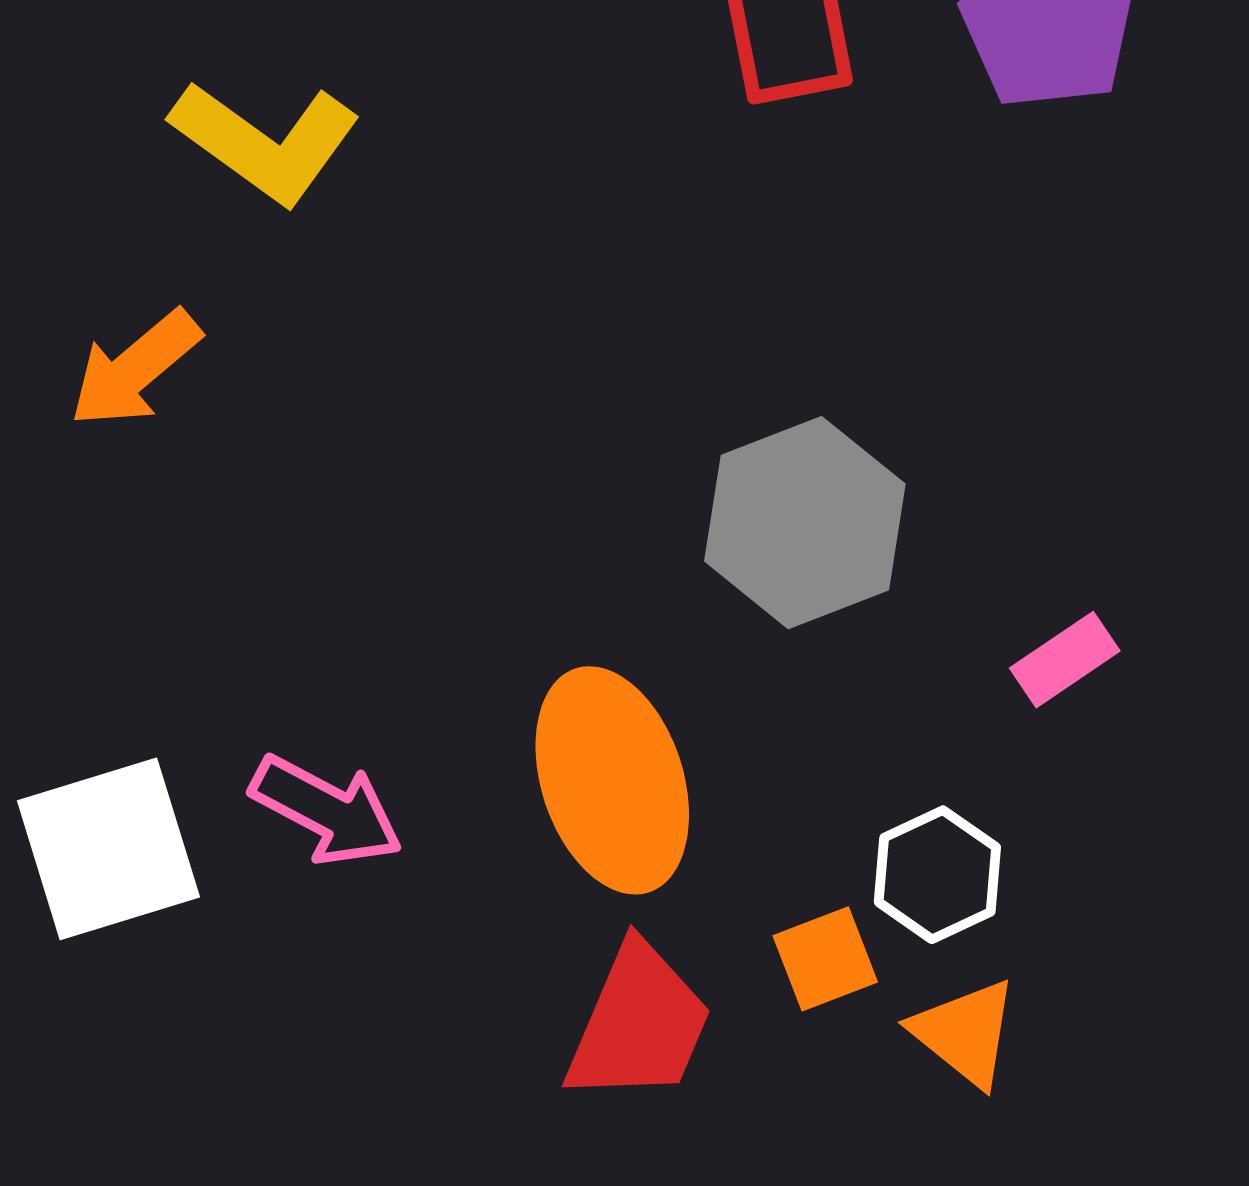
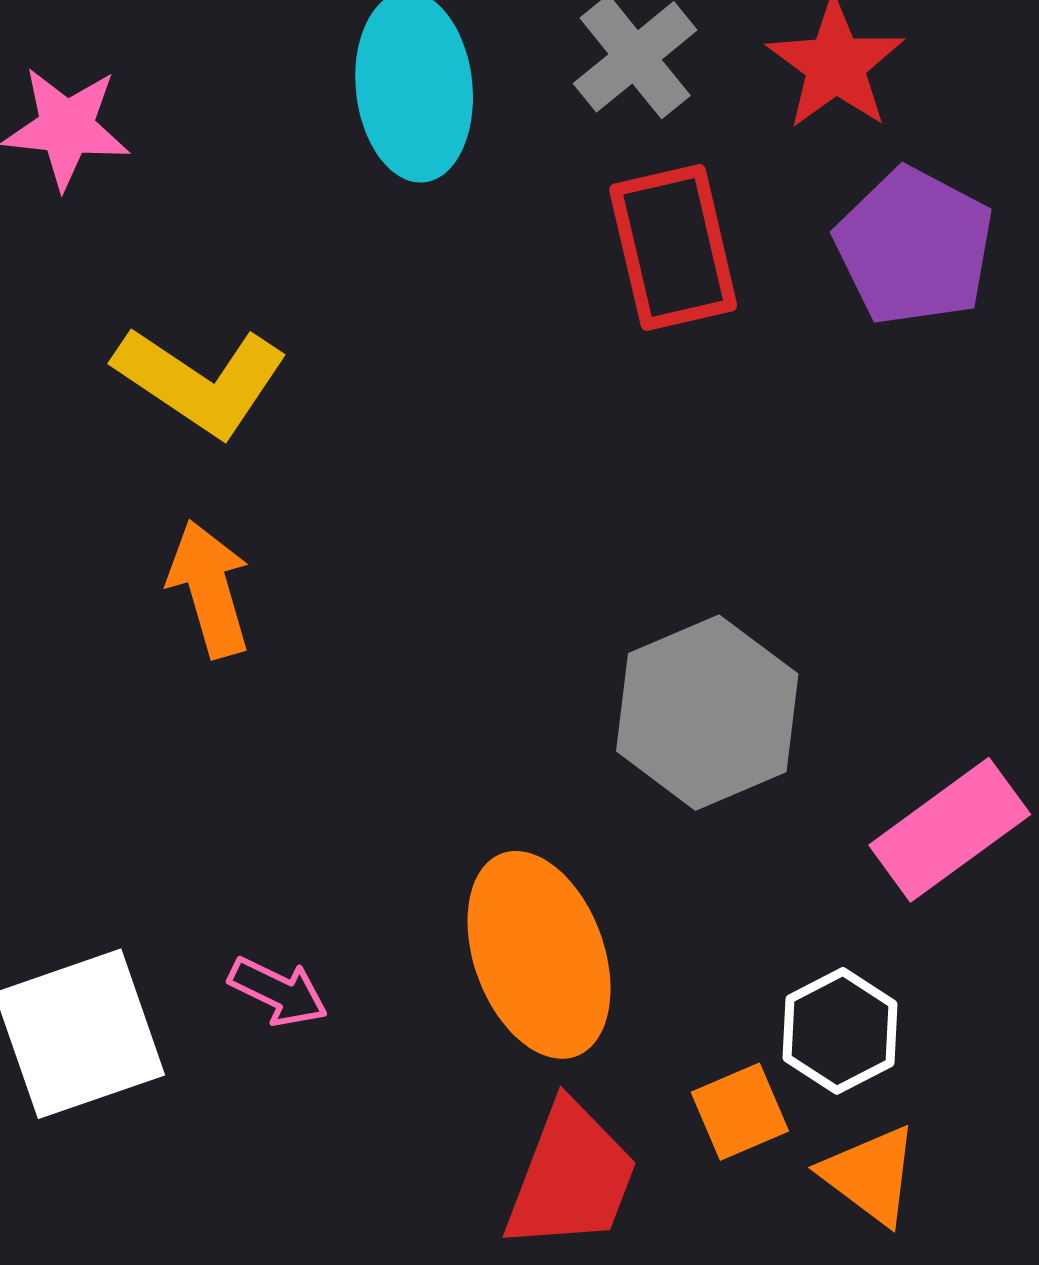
orange arrow: (135, 369) -> (209, 589), moved, turned 116
pink rectangle: (1065, 660) -> (950, 830), size x1.6
pink arrow: (327, 810) -> (278, 991), size x0.7

